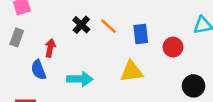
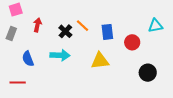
black cross: (81, 25) -> (65, 31), moved
red arrow: (50, 48) -> (37, 25), moved
cyan arrow: (80, 79) -> (60, 55), moved

